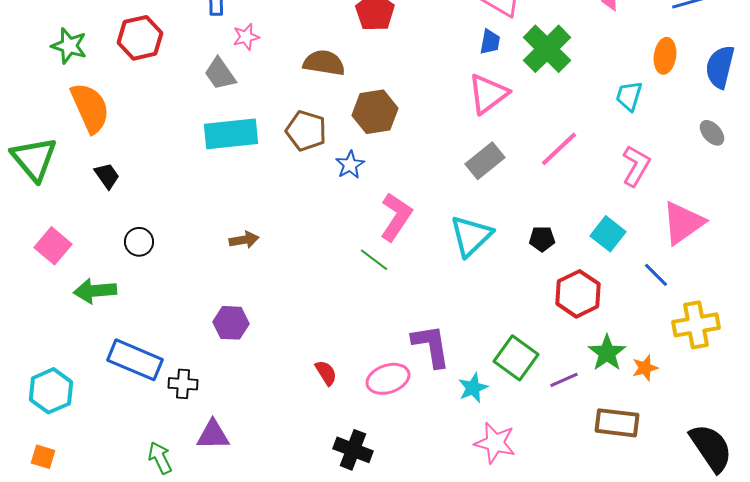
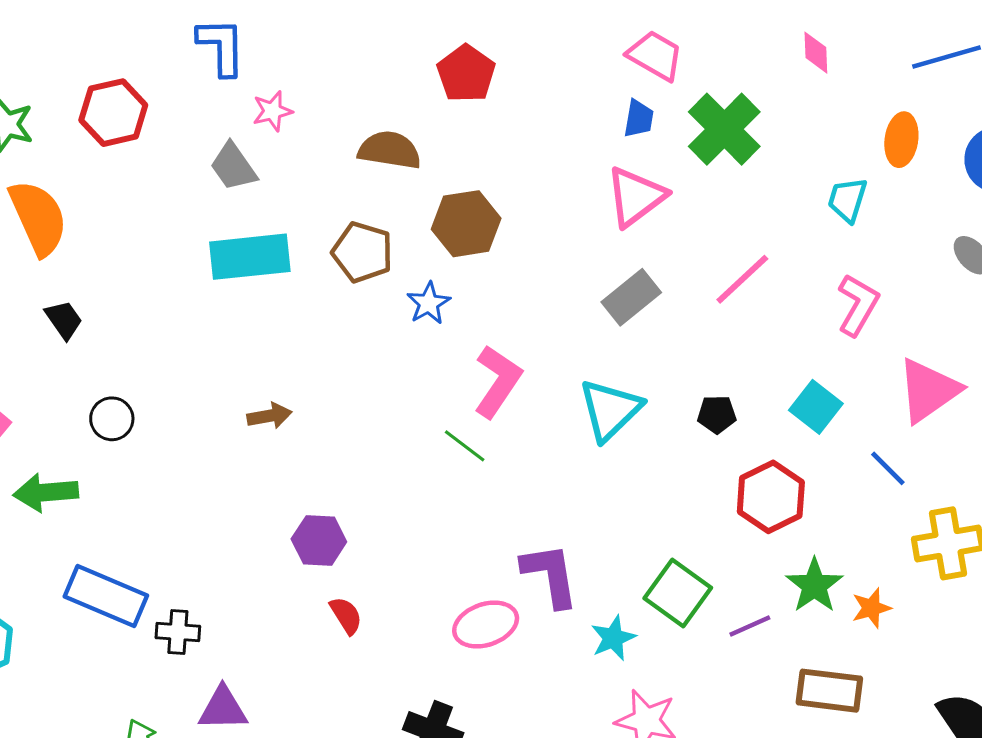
purple hexagon: (231, 323) -> (319, 540), moved
red semicircle: (326, 373) -> (346, 615), moved

